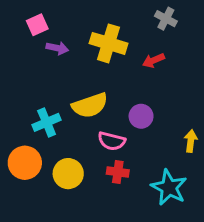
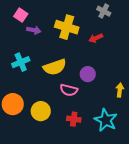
pink square: (37, 25) -> (21, 15), turned -32
cyan cross: (47, 122) -> (21, 62), moved
red cross: (118, 172) -> (74, 119), moved

